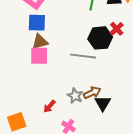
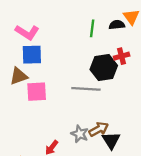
red cross: (117, 29) -> (122, 56), turned 32
brown triangle: (40, 42) -> (19, 76), moved

